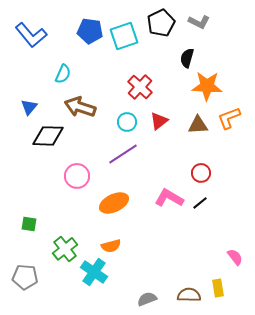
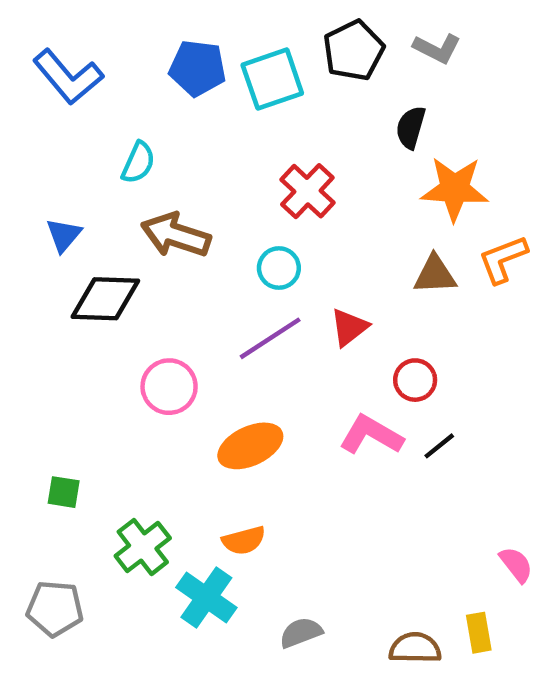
red triangle: (159, 121) -> (349, 327), moved
red circle: (201, 173) -> (415, 380), moved
gray semicircle: (147, 299) -> (301, 633), moved

